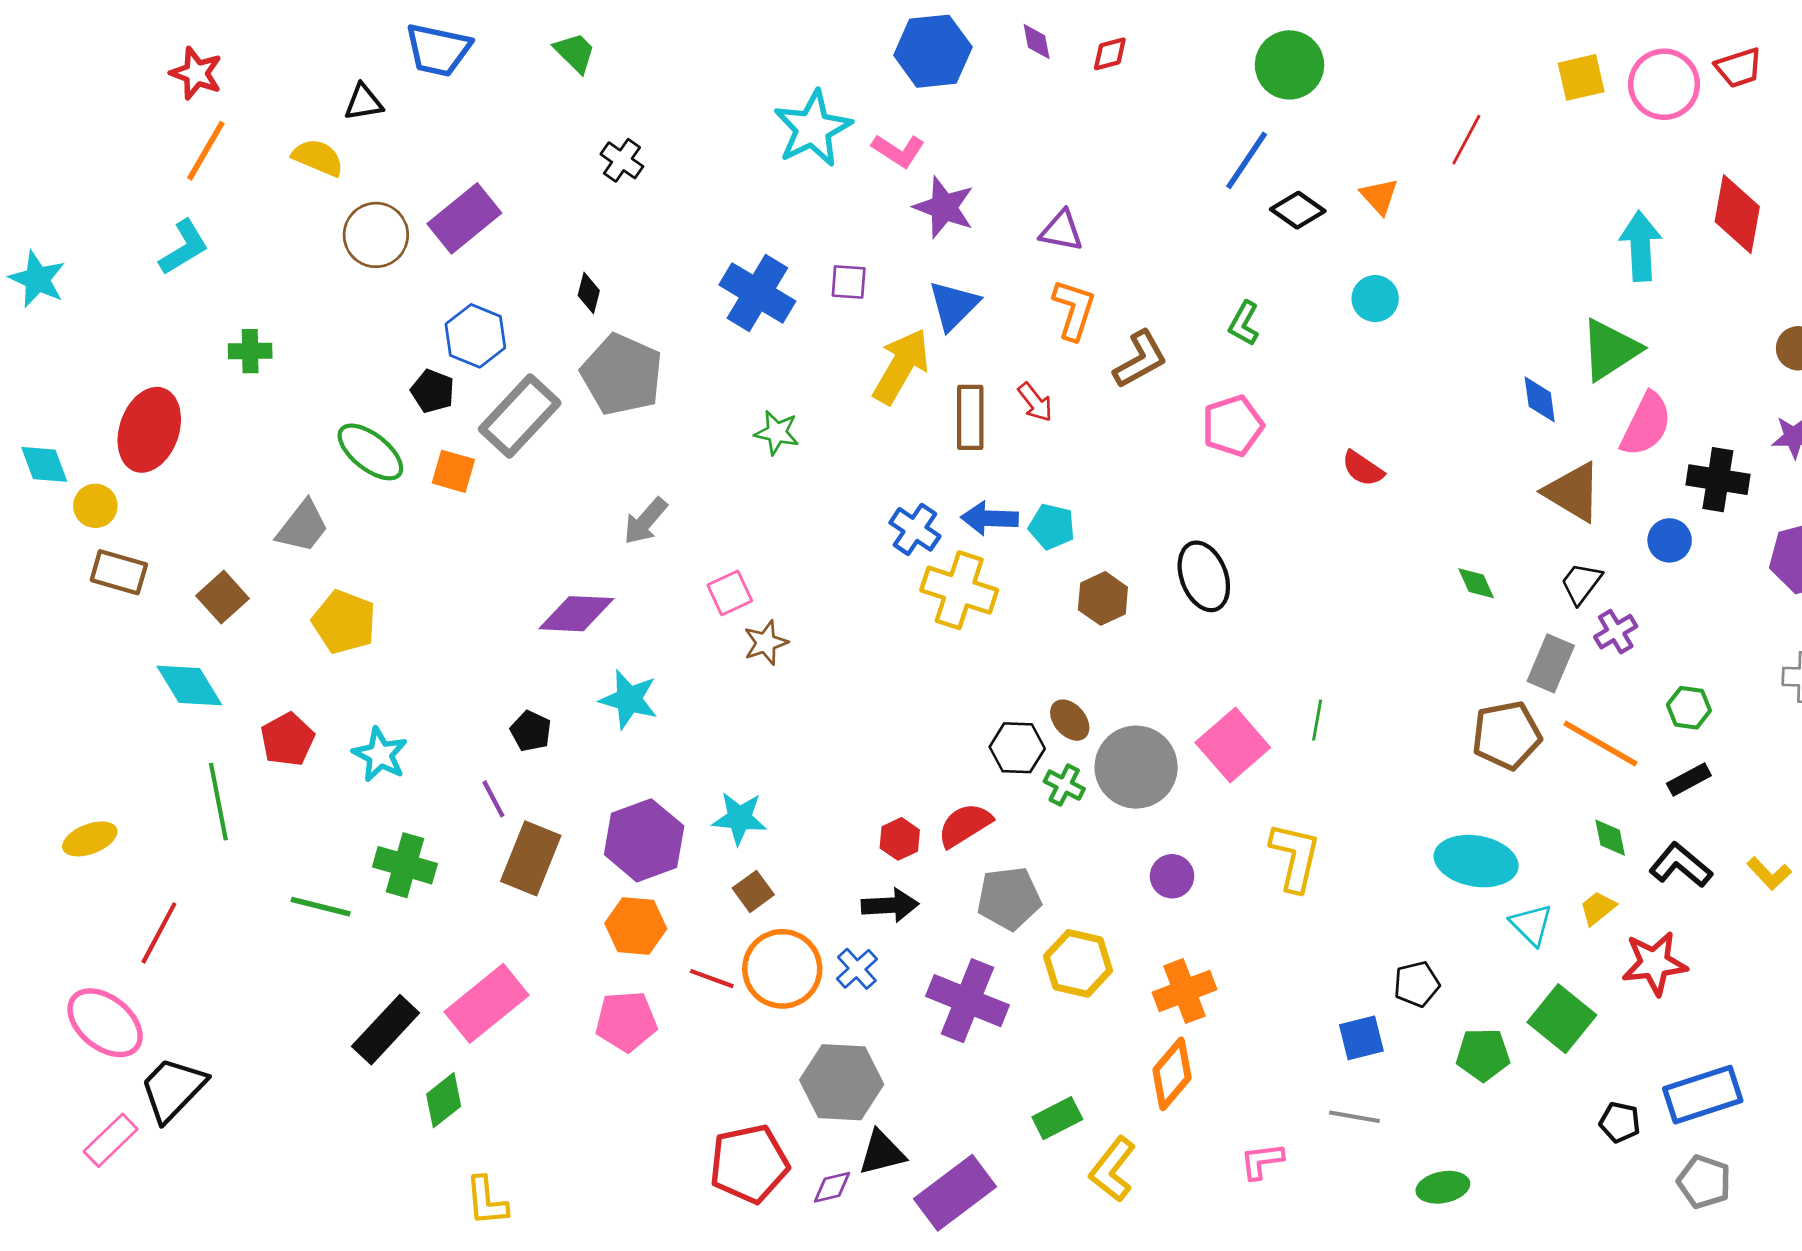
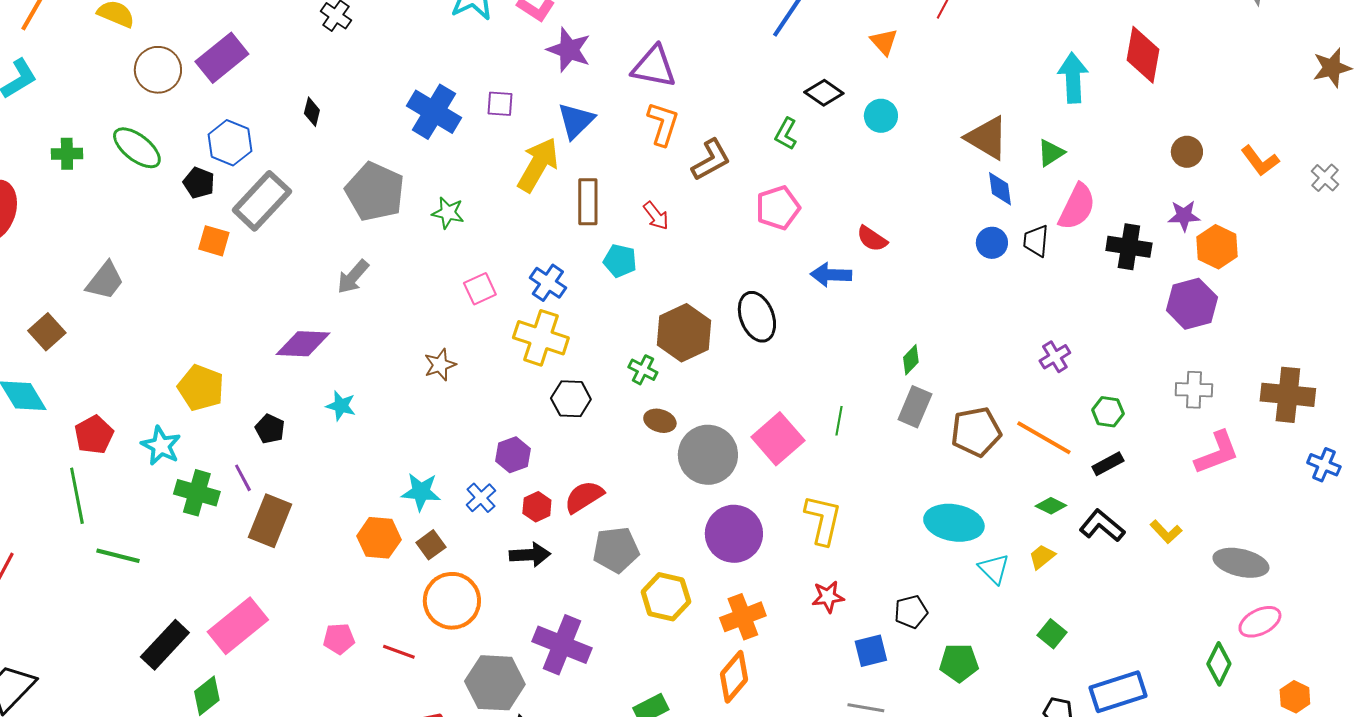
black diamond: (1298, 210) -> (824, 93), moved
purple triangle: (1061, 231) -> (654, 67), size x1.4
green triangle: (1610, 350) -> (1051, 153), size x0.6
gray pentagon: (622, 375) -> (375, 192), moved
red arrow: (1035, 402) -> (656, 216), moved
green ellipse: (370, 452) -> (137, 148), moved
brown triangle: (1573, 492) -> (987, 138), moved
blue arrow: (990, 518) -> (831, 275), moved
cyan pentagon: (1052, 527) -> (620, 261), moved
blue circle: (1670, 540) -> (992, 243), moved
green diamond: (1476, 583) -> (911, 360), moved, turned 68
black trapezoid: (1581, 583) -> (1036, 241), moved, turned -32
yellow cross: (959, 590) -> (541, 338), moved
pink square: (730, 593) -> (480, 289), moved
brown hexagon: (1103, 598) -> (684, 333), size x1.5
yellow pentagon: (344, 622) -> (201, 388), moved
gray rectangle: (1551, 663) -> (915, 407), moved
cyan star: (629, 699) -> (341, 406), size x0.7
brown ellipse: (1070, 720) -> (660, 421), turned -32
black hexagon: (1017, 748) -> (571, 399), moved
green cross: (1064, 785) -> (643, 370), moved
green line: (218, 802) -> (77, 496), moved
green diamond: (1610, 838) -> (1051, 506), turned -52
purple hexagon: (644, 840) -> (513, 455), moved, size x0.6
green cross: (405, 865) -> (197, 493), moved
purple circle: (1172, 876) -> (734, 534), size x1.8
orange hexagon: (636, 926) -> (379, 538), moved
red star: (1654, 963) -> (828, 597), moved, size x0.7
blue cross: (857, 969) -> (481, 498), moved
red line: (712, 979) -> (399, 652), moved
purple cross: (967, 1001) -> (562, 645), moved
green square: (1562, 1019) -> (1052, 634), moved, size x0.6
pink pentagon: (626, 1021) -> (339, 639), size x0.7

